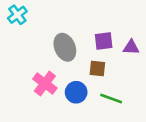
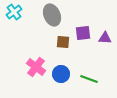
gray ellipse: (65, 47) -> (52, 15), moved
brown square: (97, 68) -> (63, 42), moved

